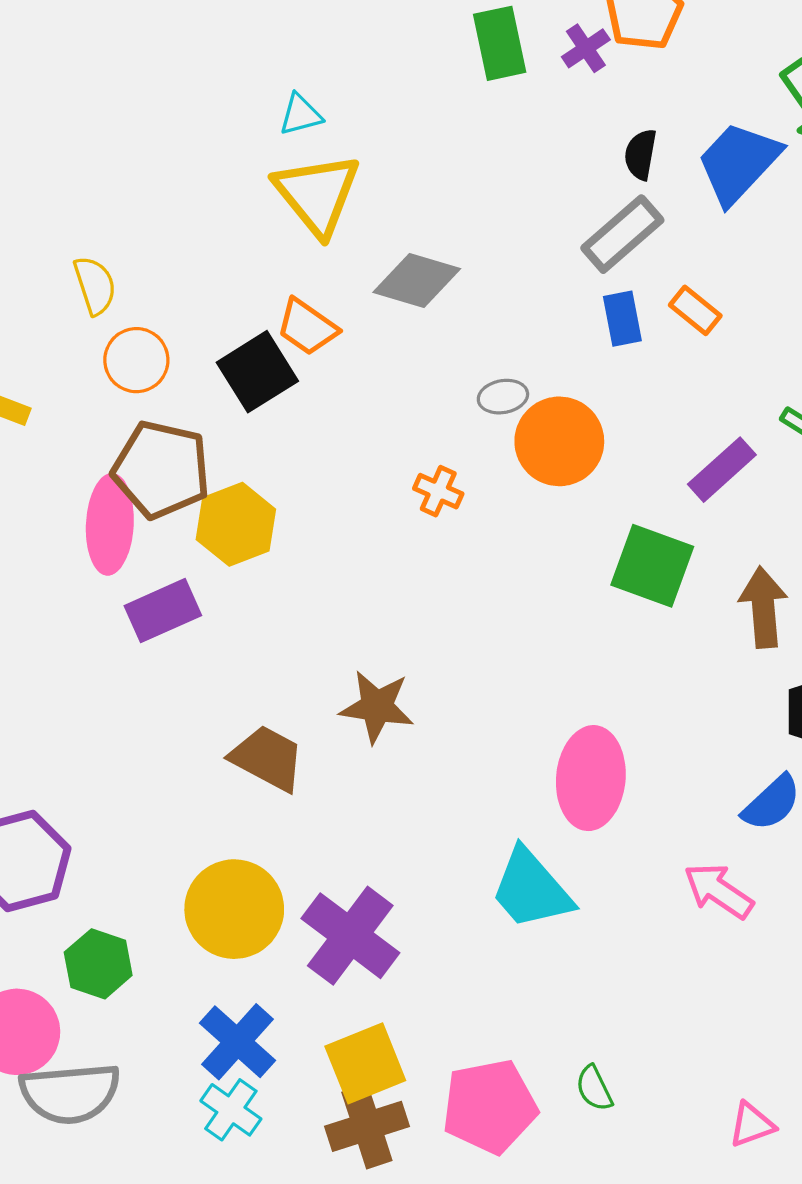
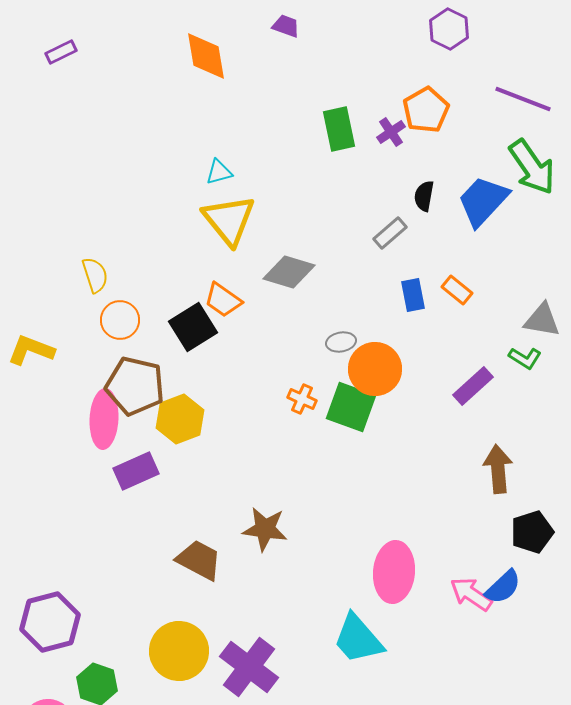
gray rectangle: (622, 234) -> (390, 233), moved, size x0.7
green square: (652, 566) -> (351, 407), moved
pink arrow: (719, 891) -> (471, 594), moved

